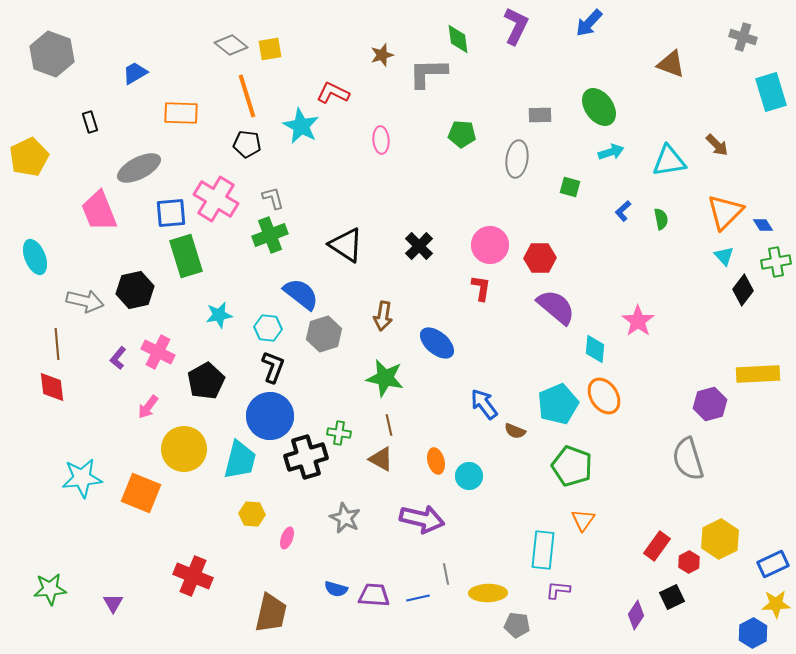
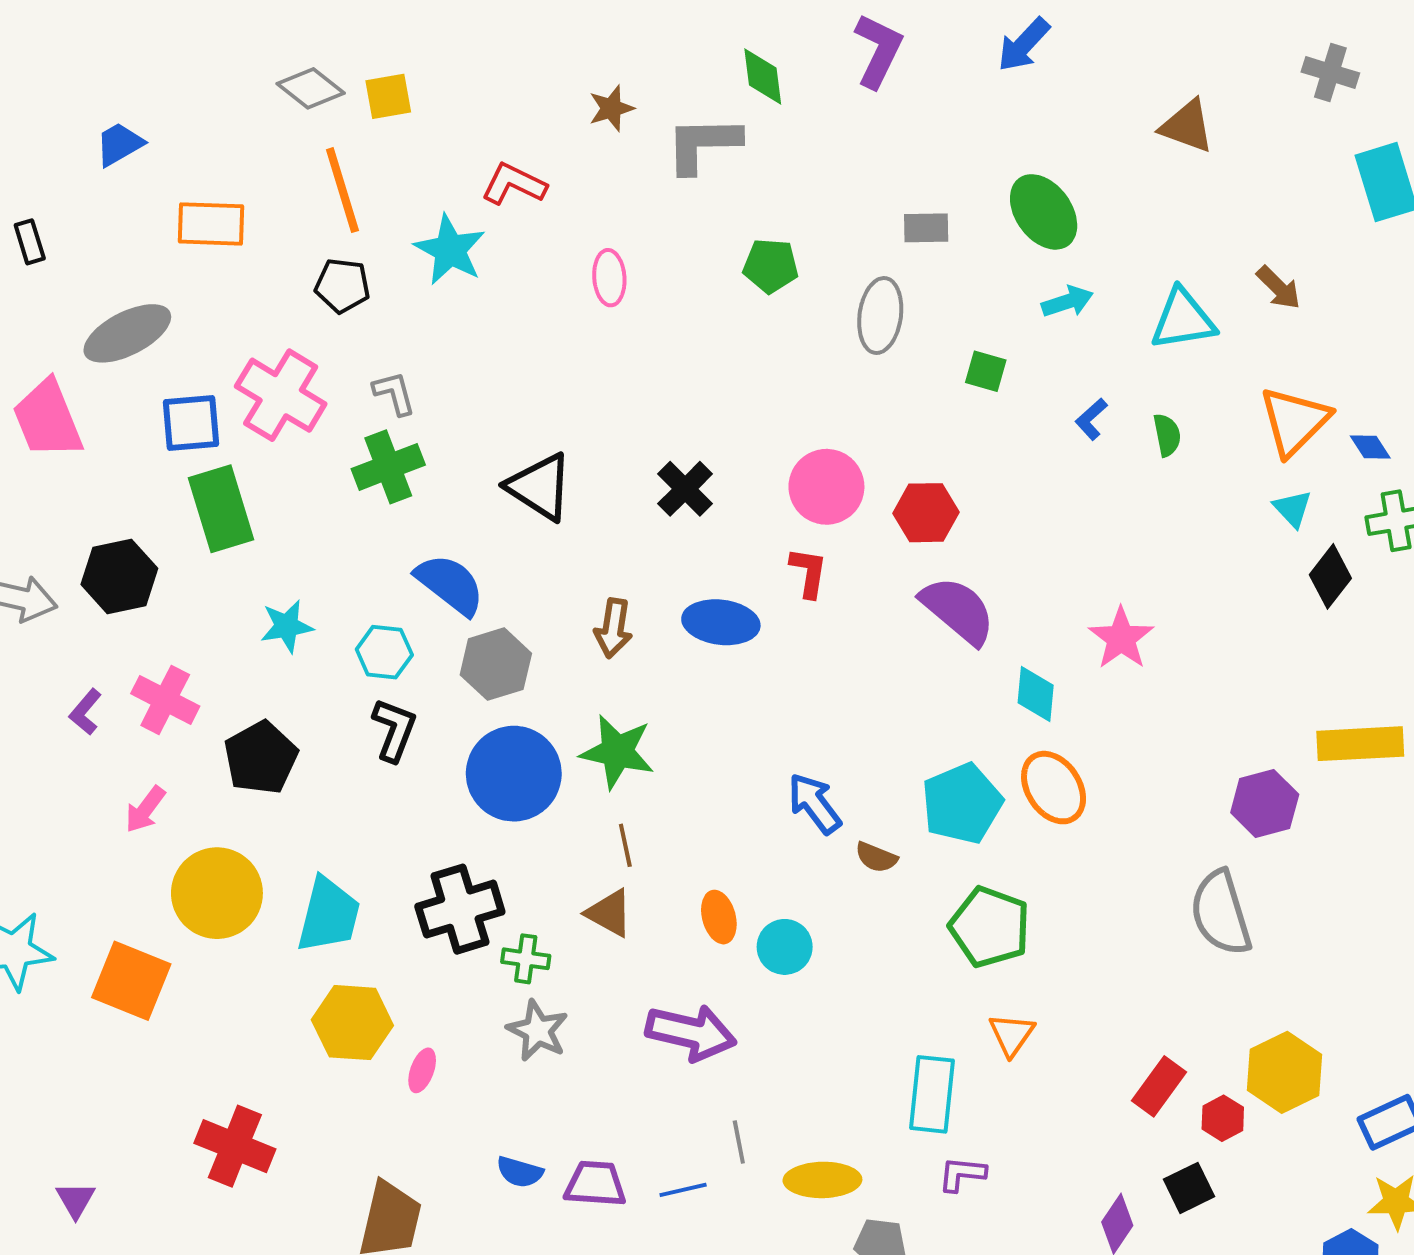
blue ellipse: (437, 343) -> (721, 622), moved, turned -33
blue circle: (270, 416) -> (514, 774), moved
green cross: (339, 433) -> (526, 959), moved
yellow hexagon: (252, 514) -> (352, 1023), size x1.5

